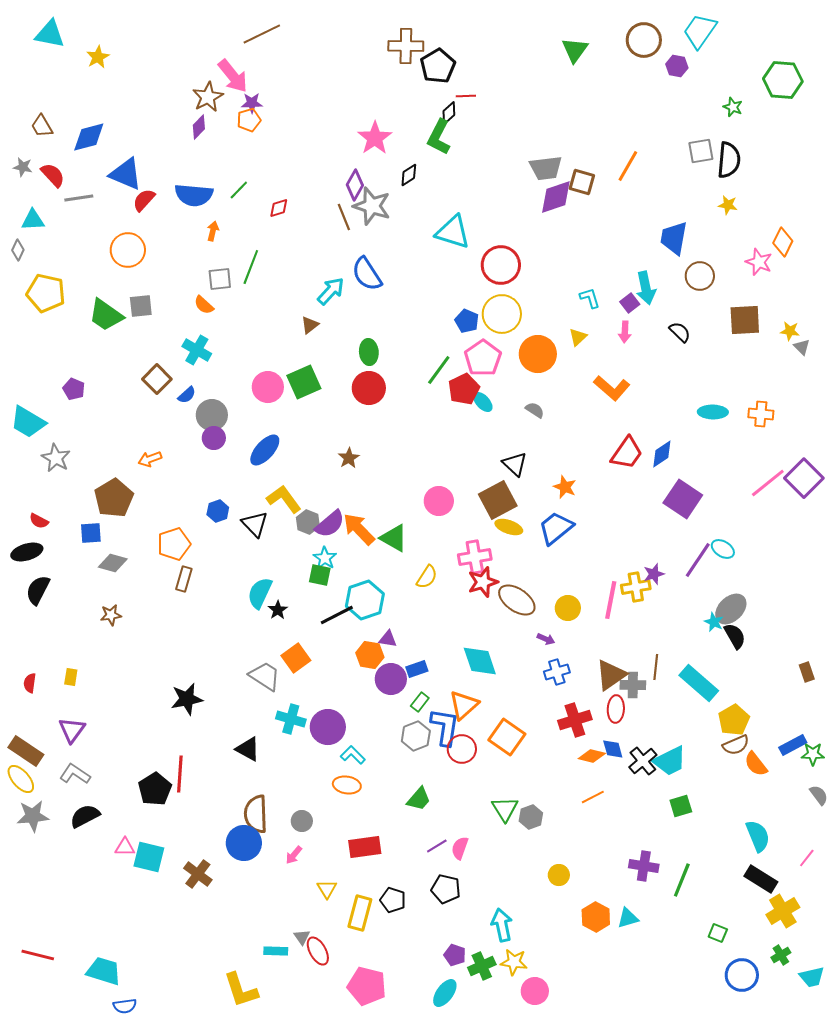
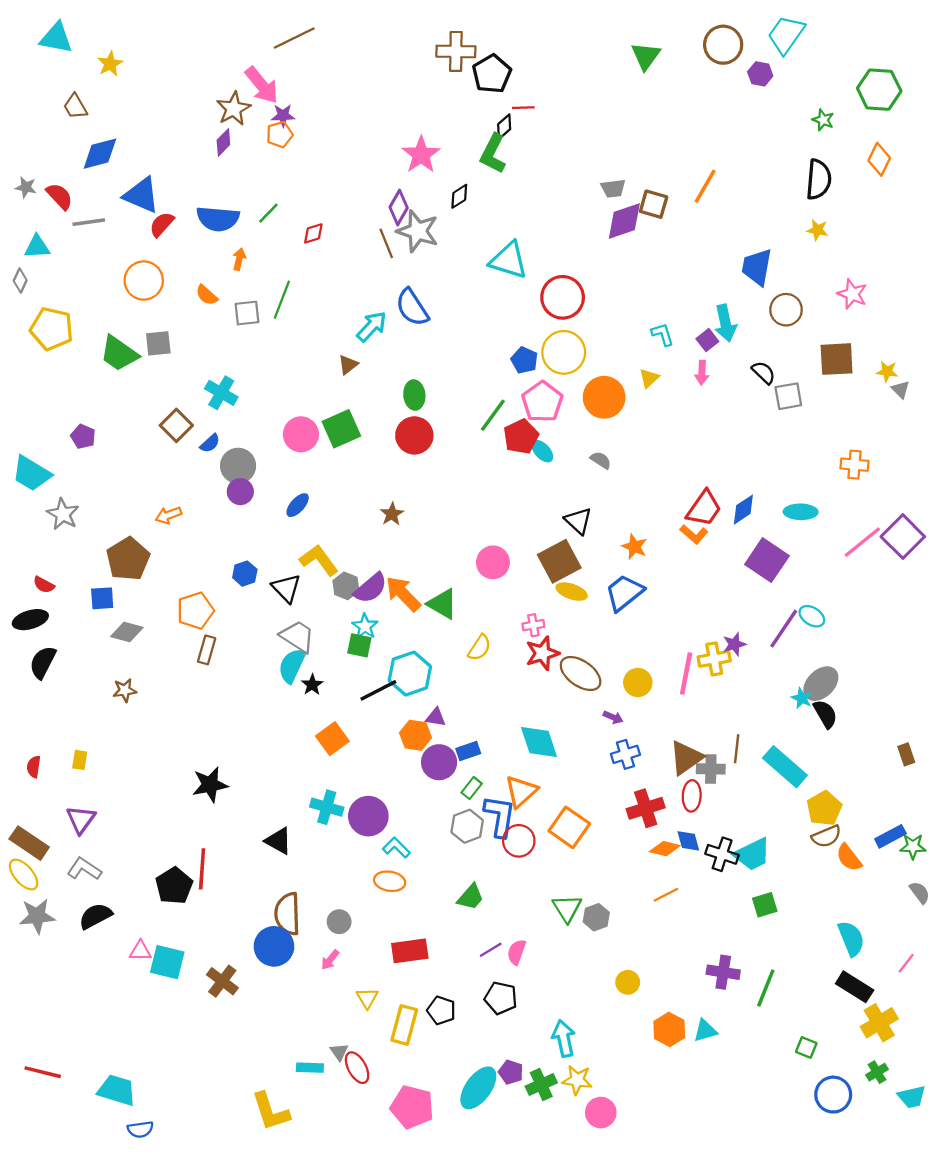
brown trapezoid: (42, 126) -> (75, 106), moved
gray square: (701, 151) -> (788, 396), moved
gray trapezoid: (546, 168) -> (613, 188), size x0.7
orange diamond: (783, 242) -> (879, 159), moved
orange semicircle: (204, 305) -> (207, 295), moved
orange L-shape: (612, 388) -> (694, 534), moved, size x0.7
cyan ellipse: (713, 412) -> (801, 512), moved
blue ellipse: (265, 450) -> (298, 505), size x0.7
pink cross: (475, 557) -> (533, 625), size x0.6
gray trapezoid: (265, 676) -> (298, 636), moved
black cross: (643, 761) -> (722, 854), turned -32
cyan ellipse: (445, 993) -> (478, 1088), moved, size x1.4

